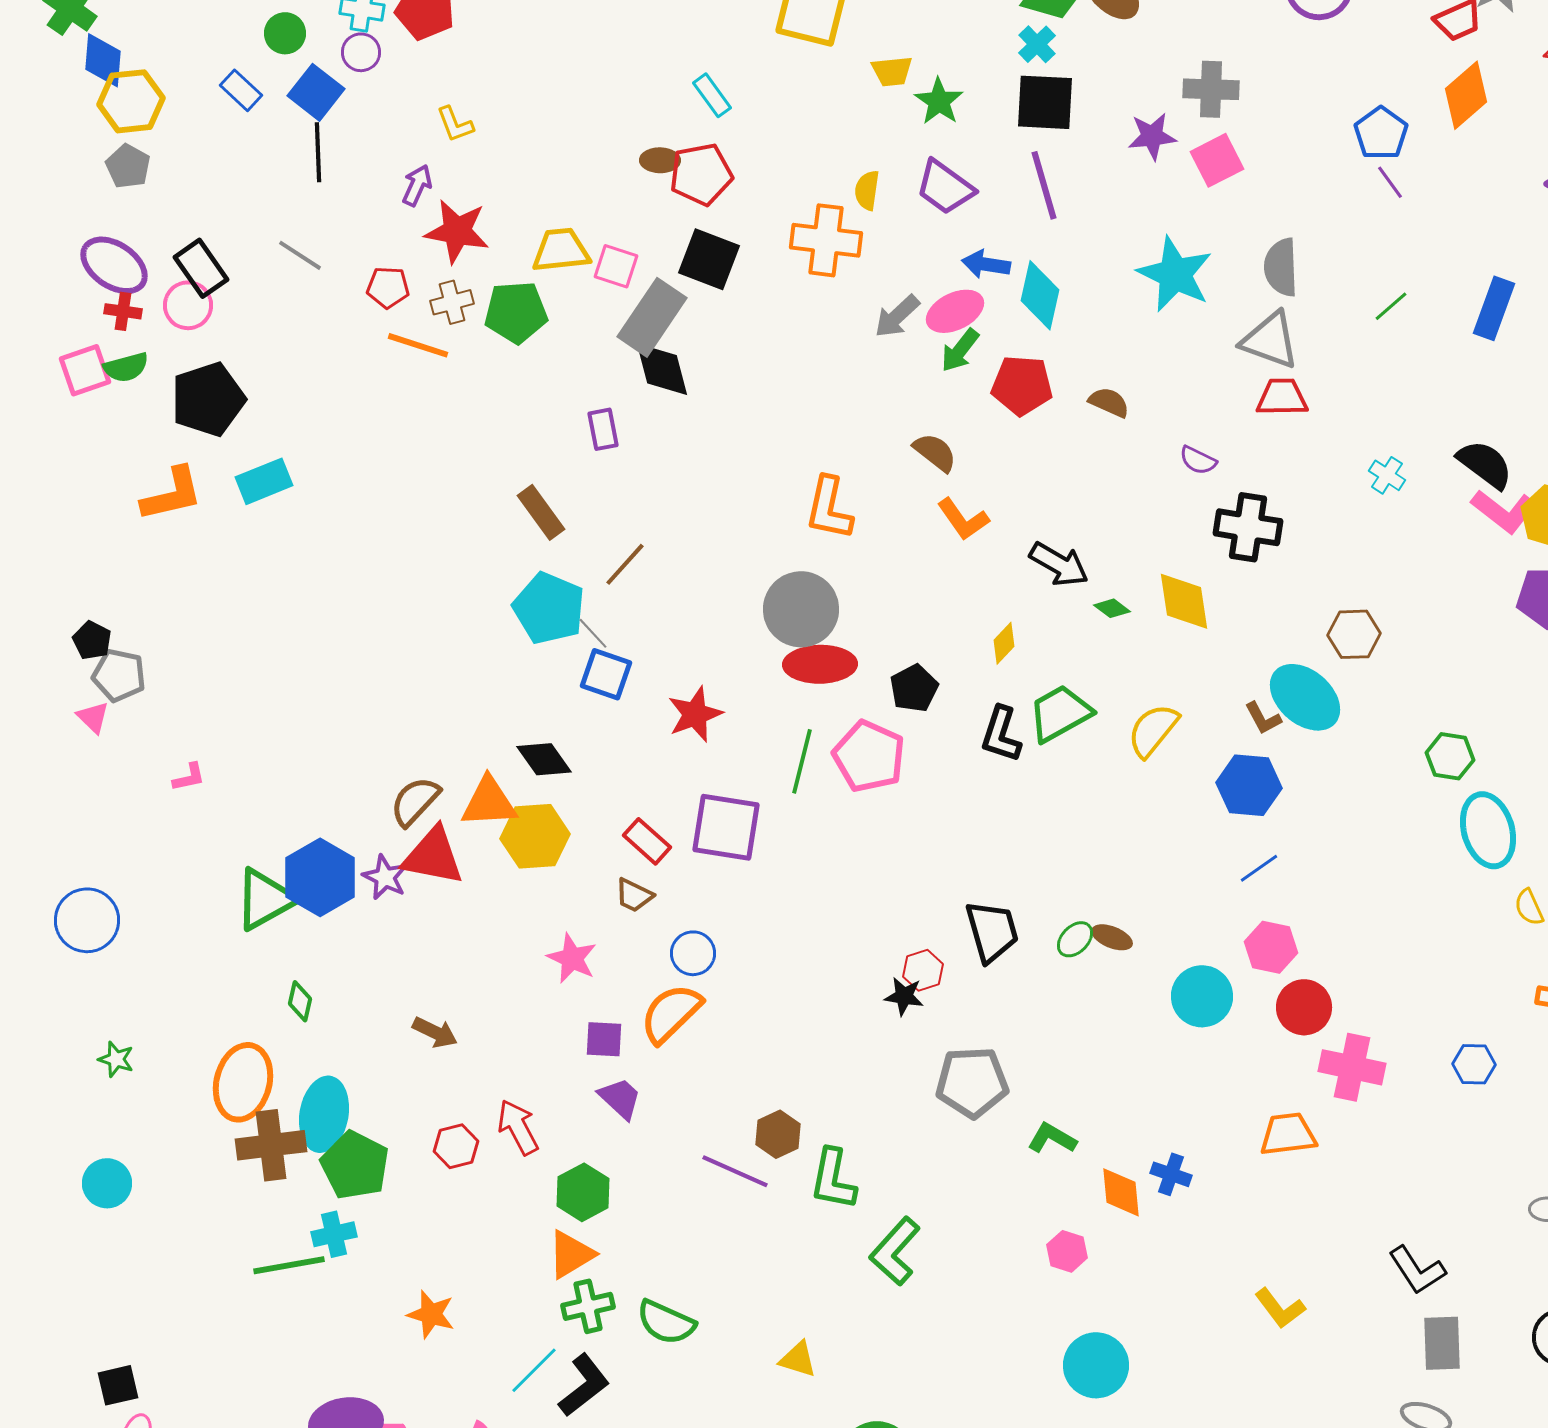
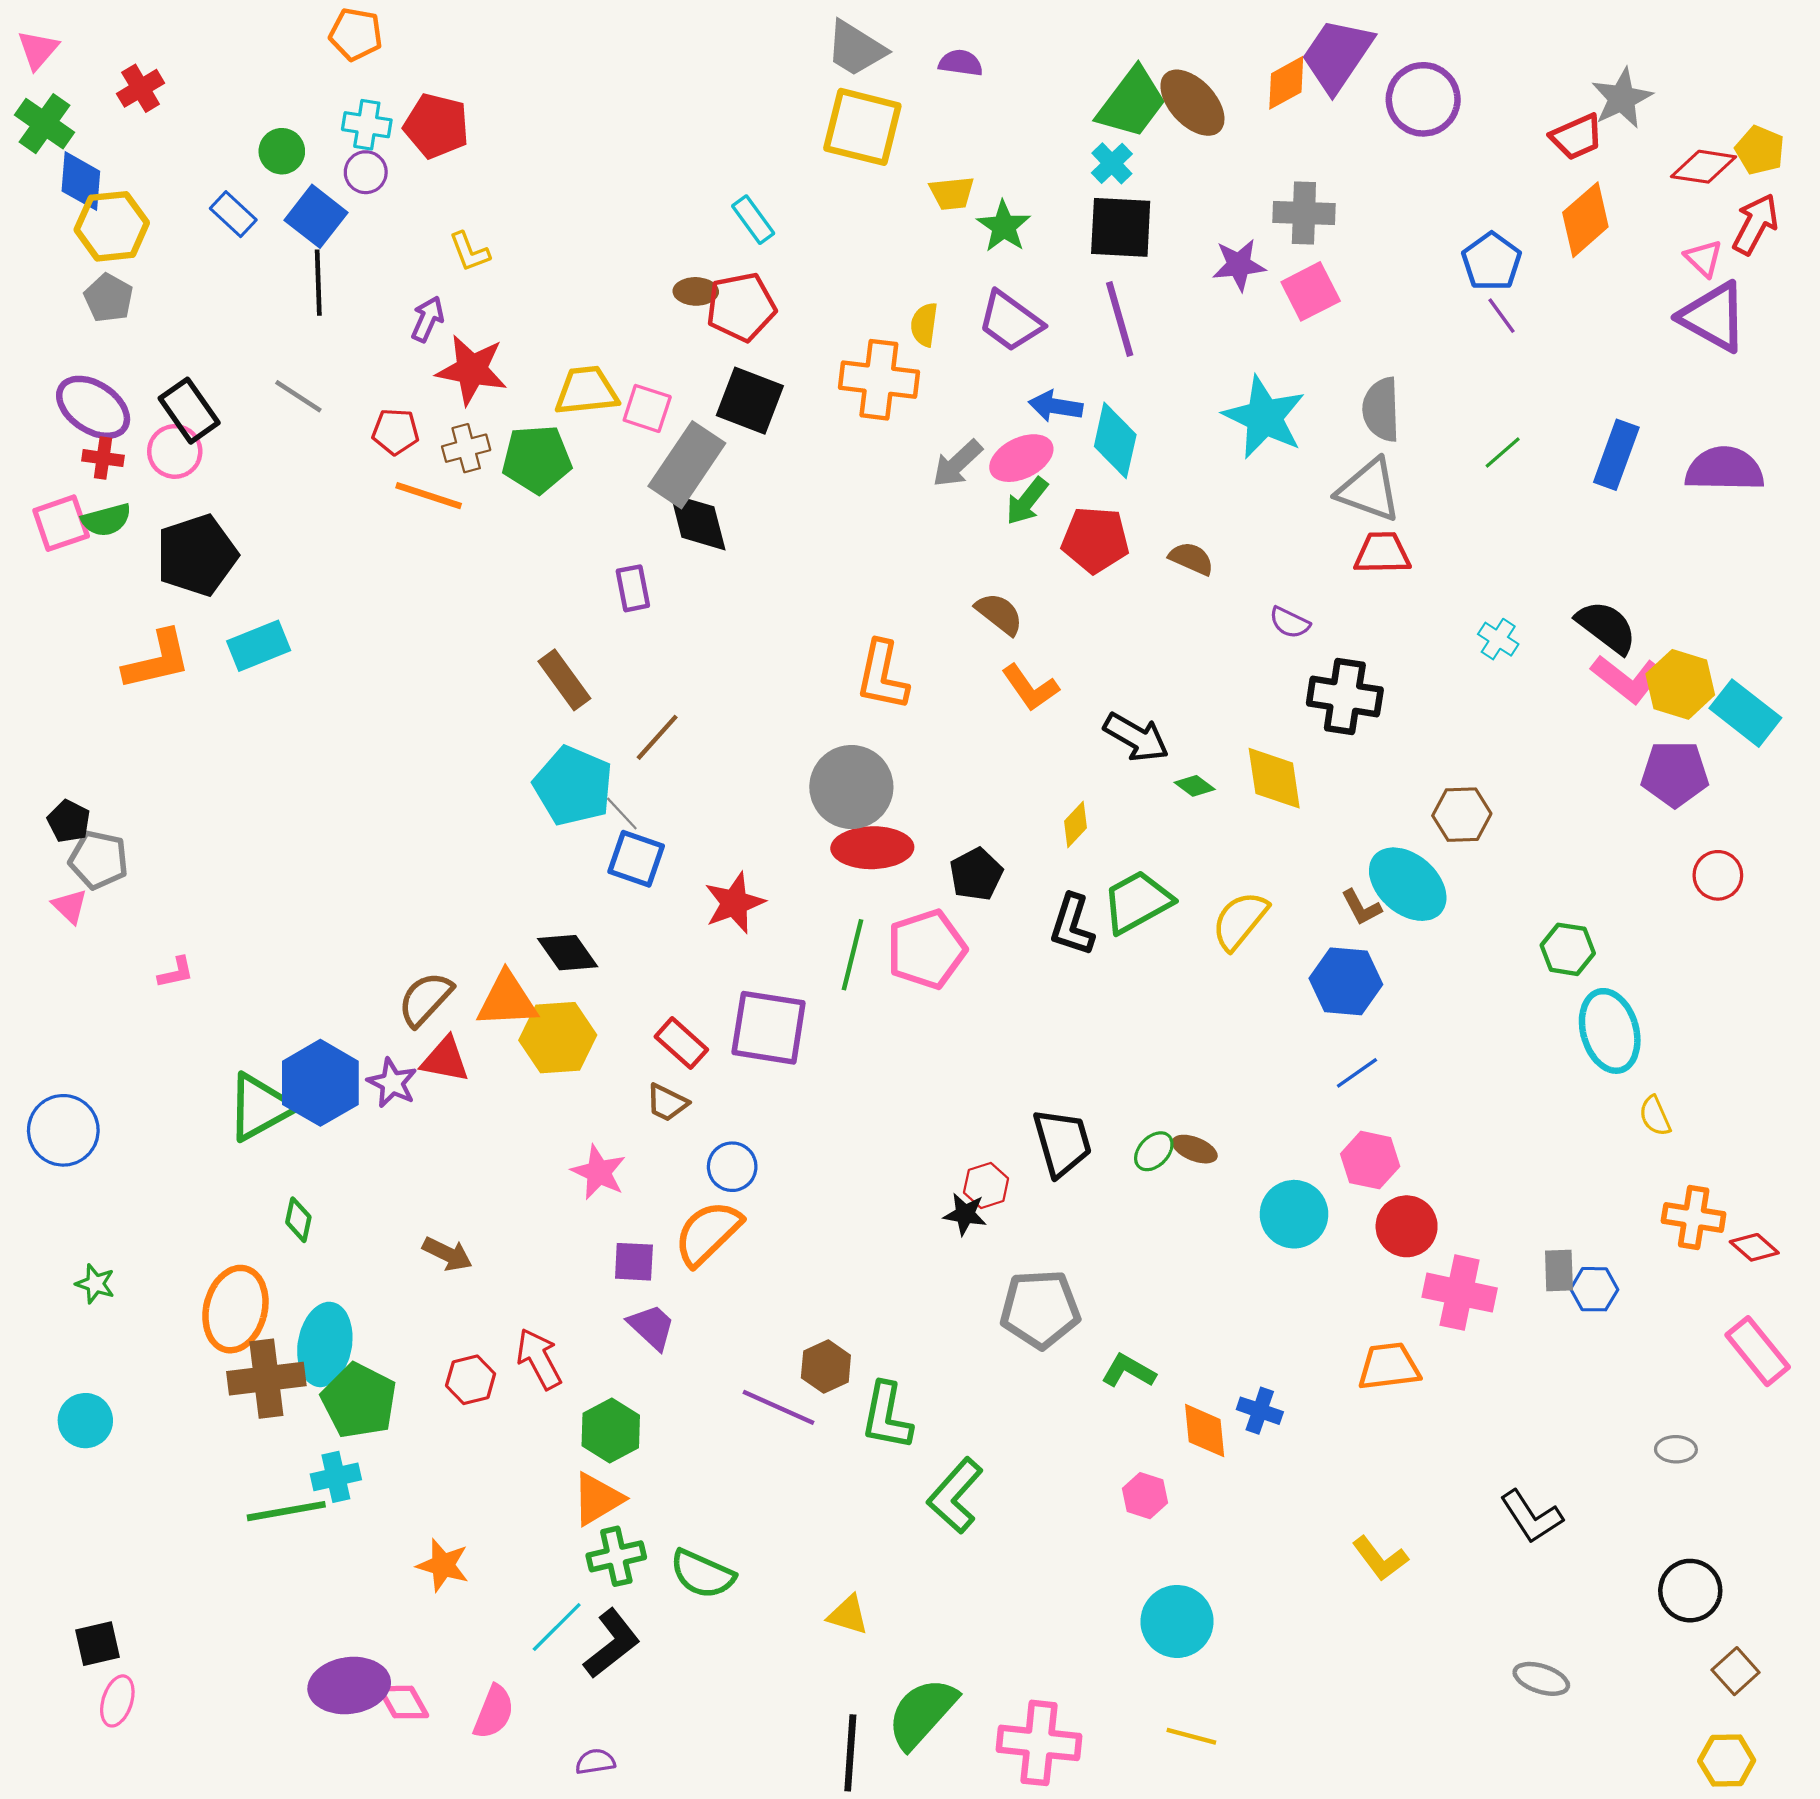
pink pentagon: (869, 756) -> (926, 949), turned 30
red triangle: (433, 856) -> (445, 1060), size x0.7
gray rectangle: (1442, 1343) -> (1559, 1270), moved, size x0.7

